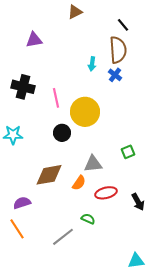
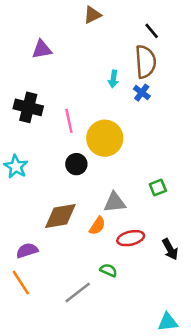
cyan star: (13, 135) -> (16, 167), turned 30

